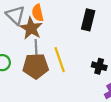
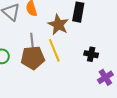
brown star: (31, 28) -> (58, 25), moved

